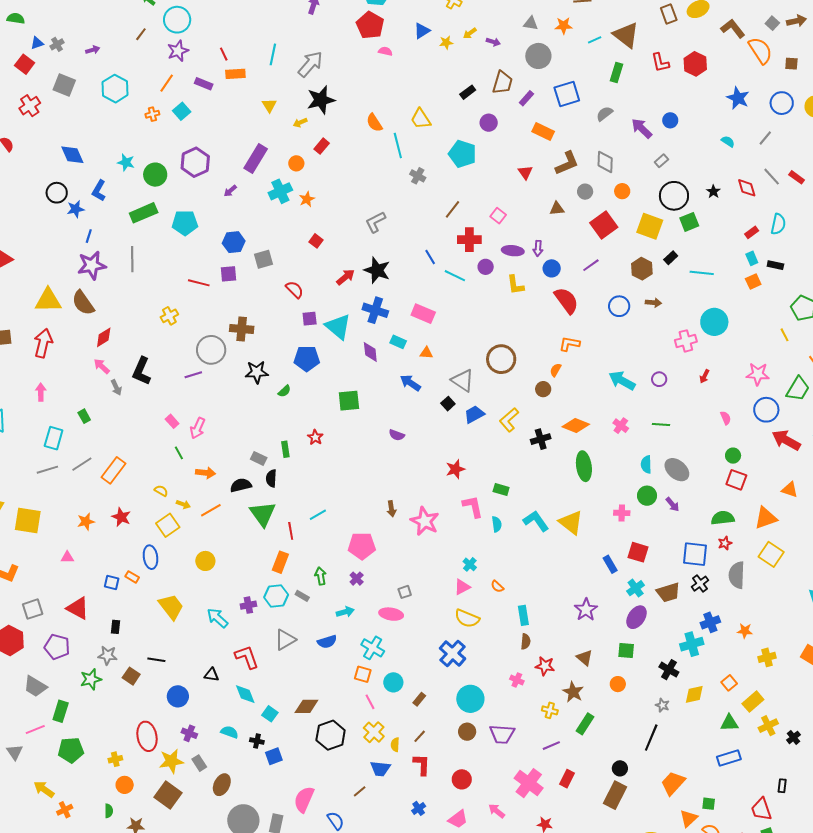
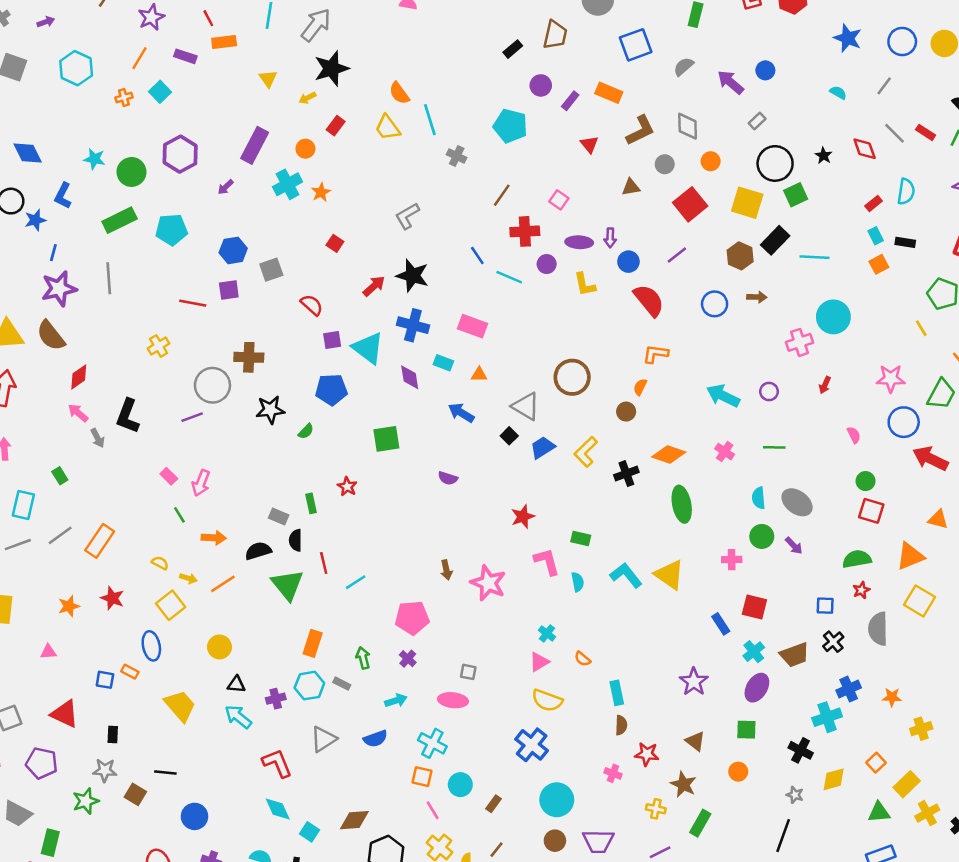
purple rectangle: (526, 98) -> (570, 101), moved
yellow trapezoid: (421, 119) -> (388, 128), moved
black rectangle: (671, 258) -> (775, 240), size x1.6
red line: (291, 531) -> (324, 563), moved
blue square: (695, 554) -> (825, 606), size x0.6
gray square: (405, 592) -> (468, 672), turned 32
black triangle: (211, 675) -> (236, 684), moved

